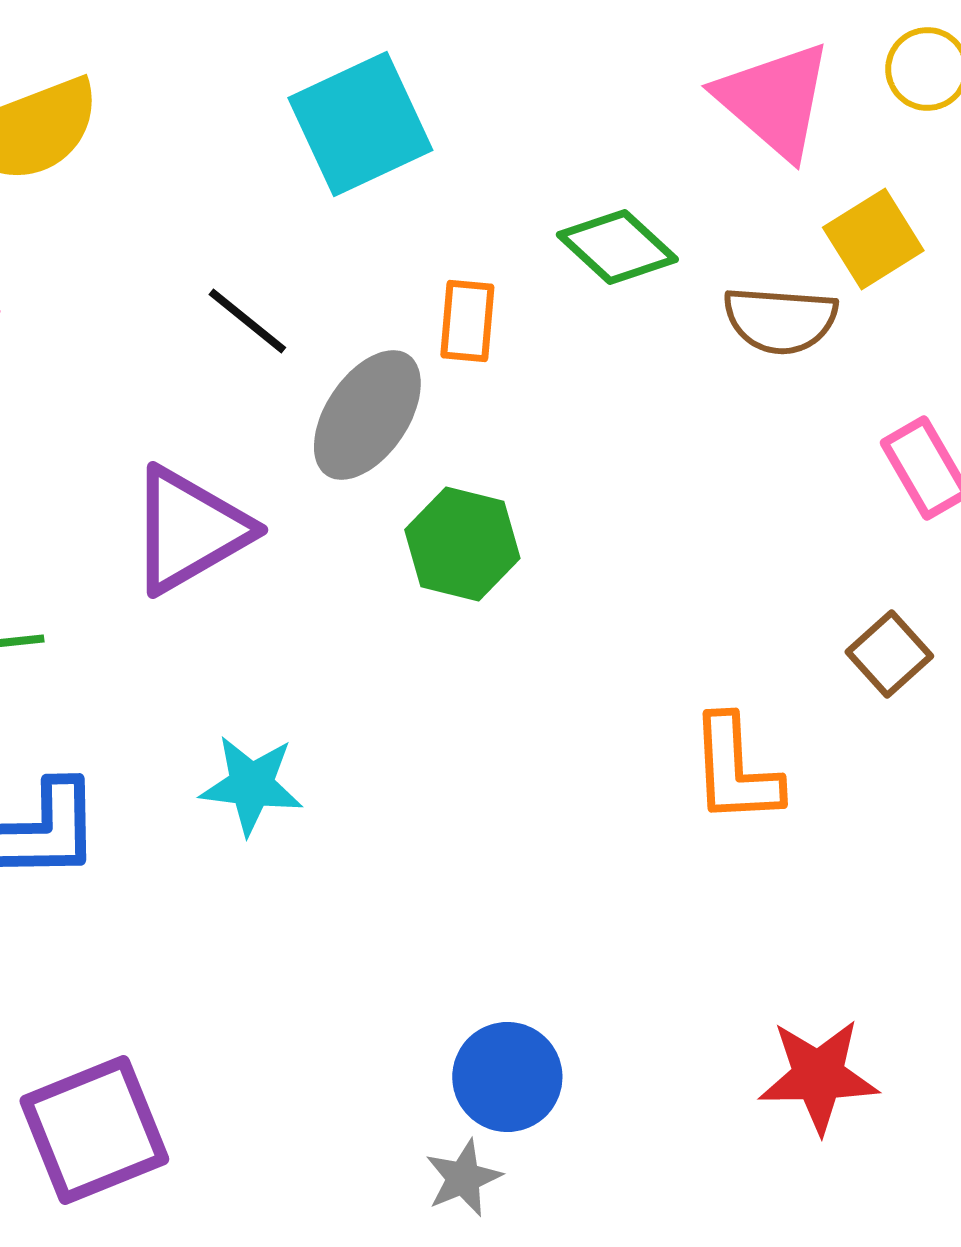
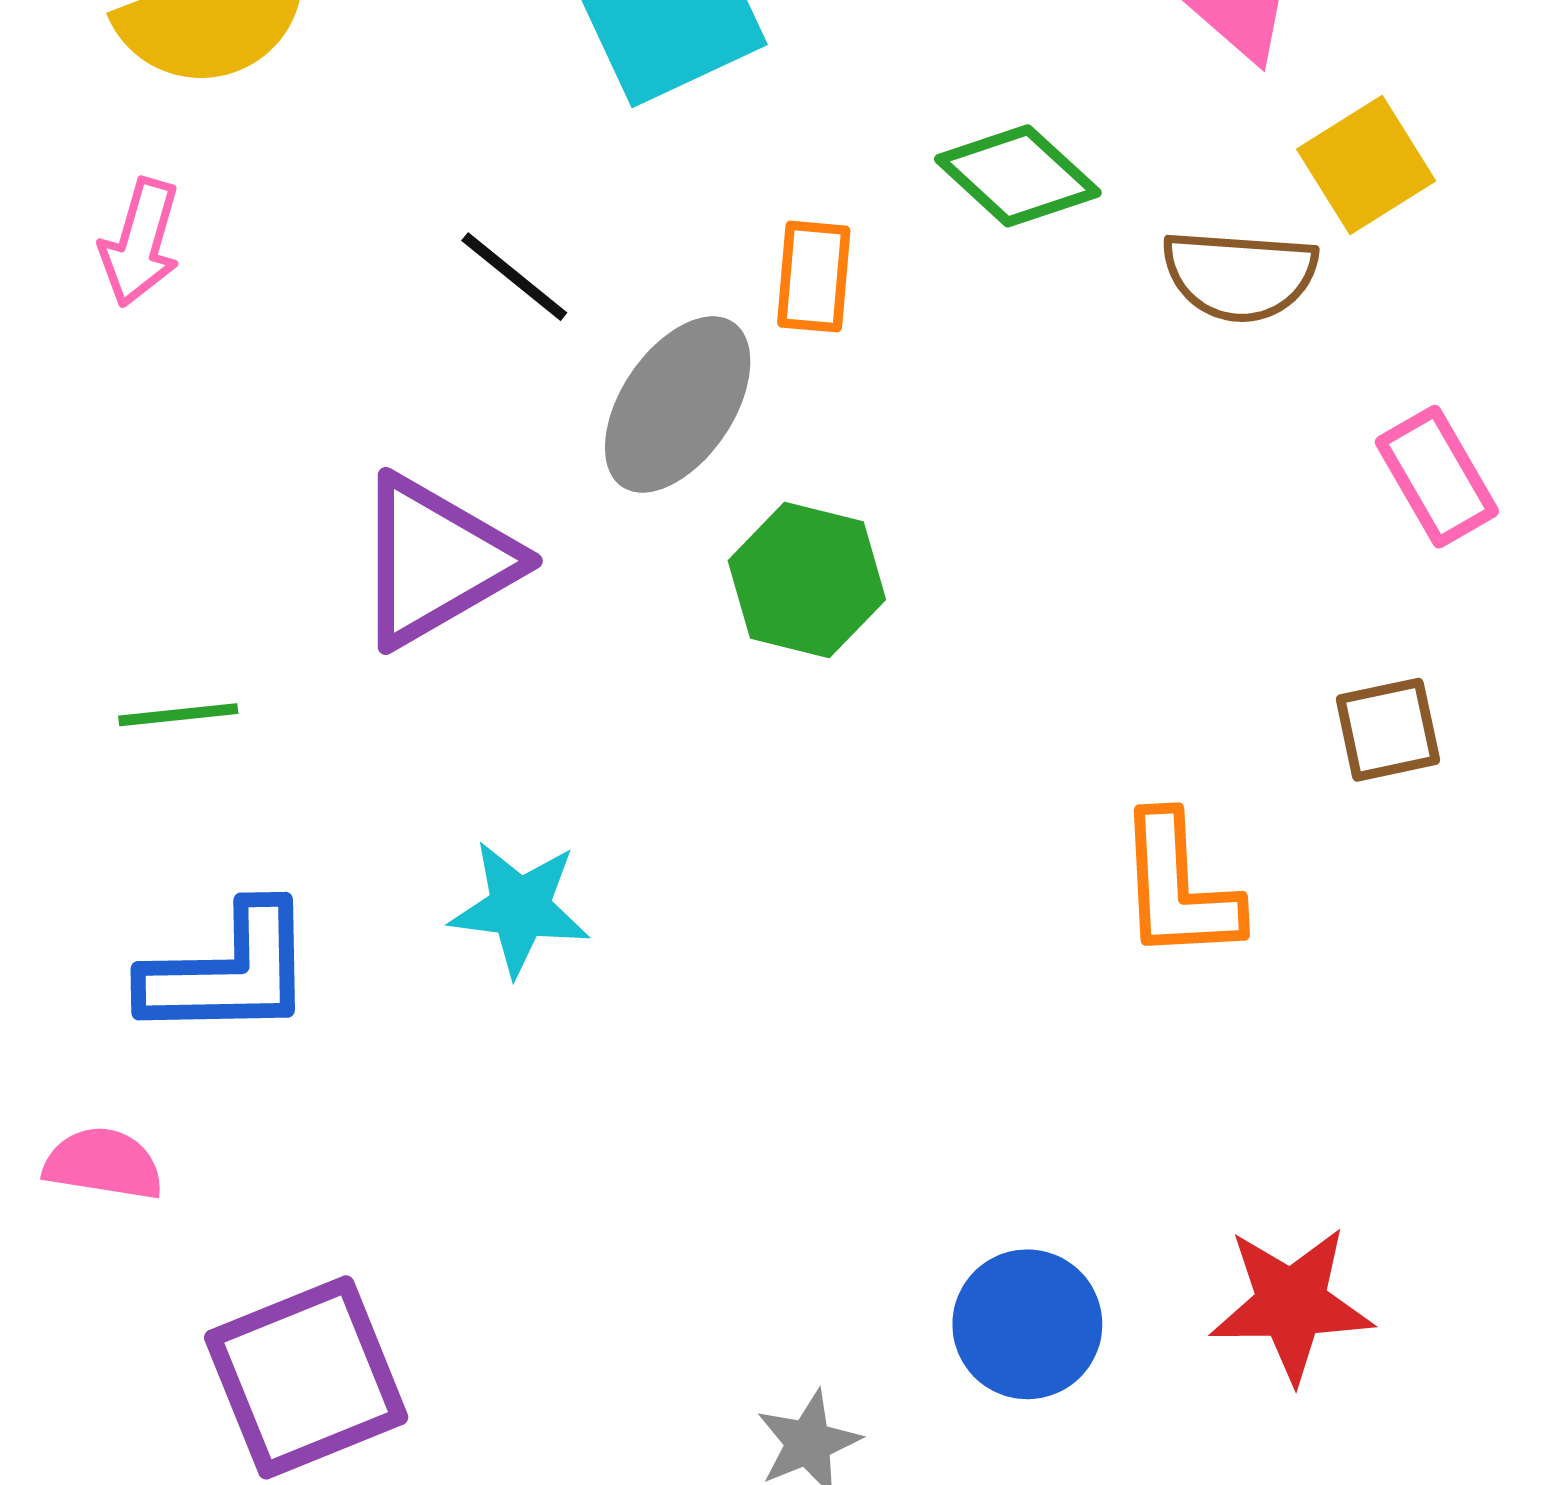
brown square: (889, 654) -> (1388, 730), turned 30
blue circle: (507, 1077) -> (1027, 1324), moved

